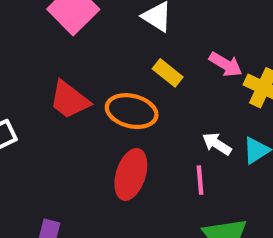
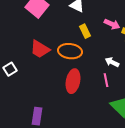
yellow rectangle: (168, 73) -> (85, 31), turned 32

